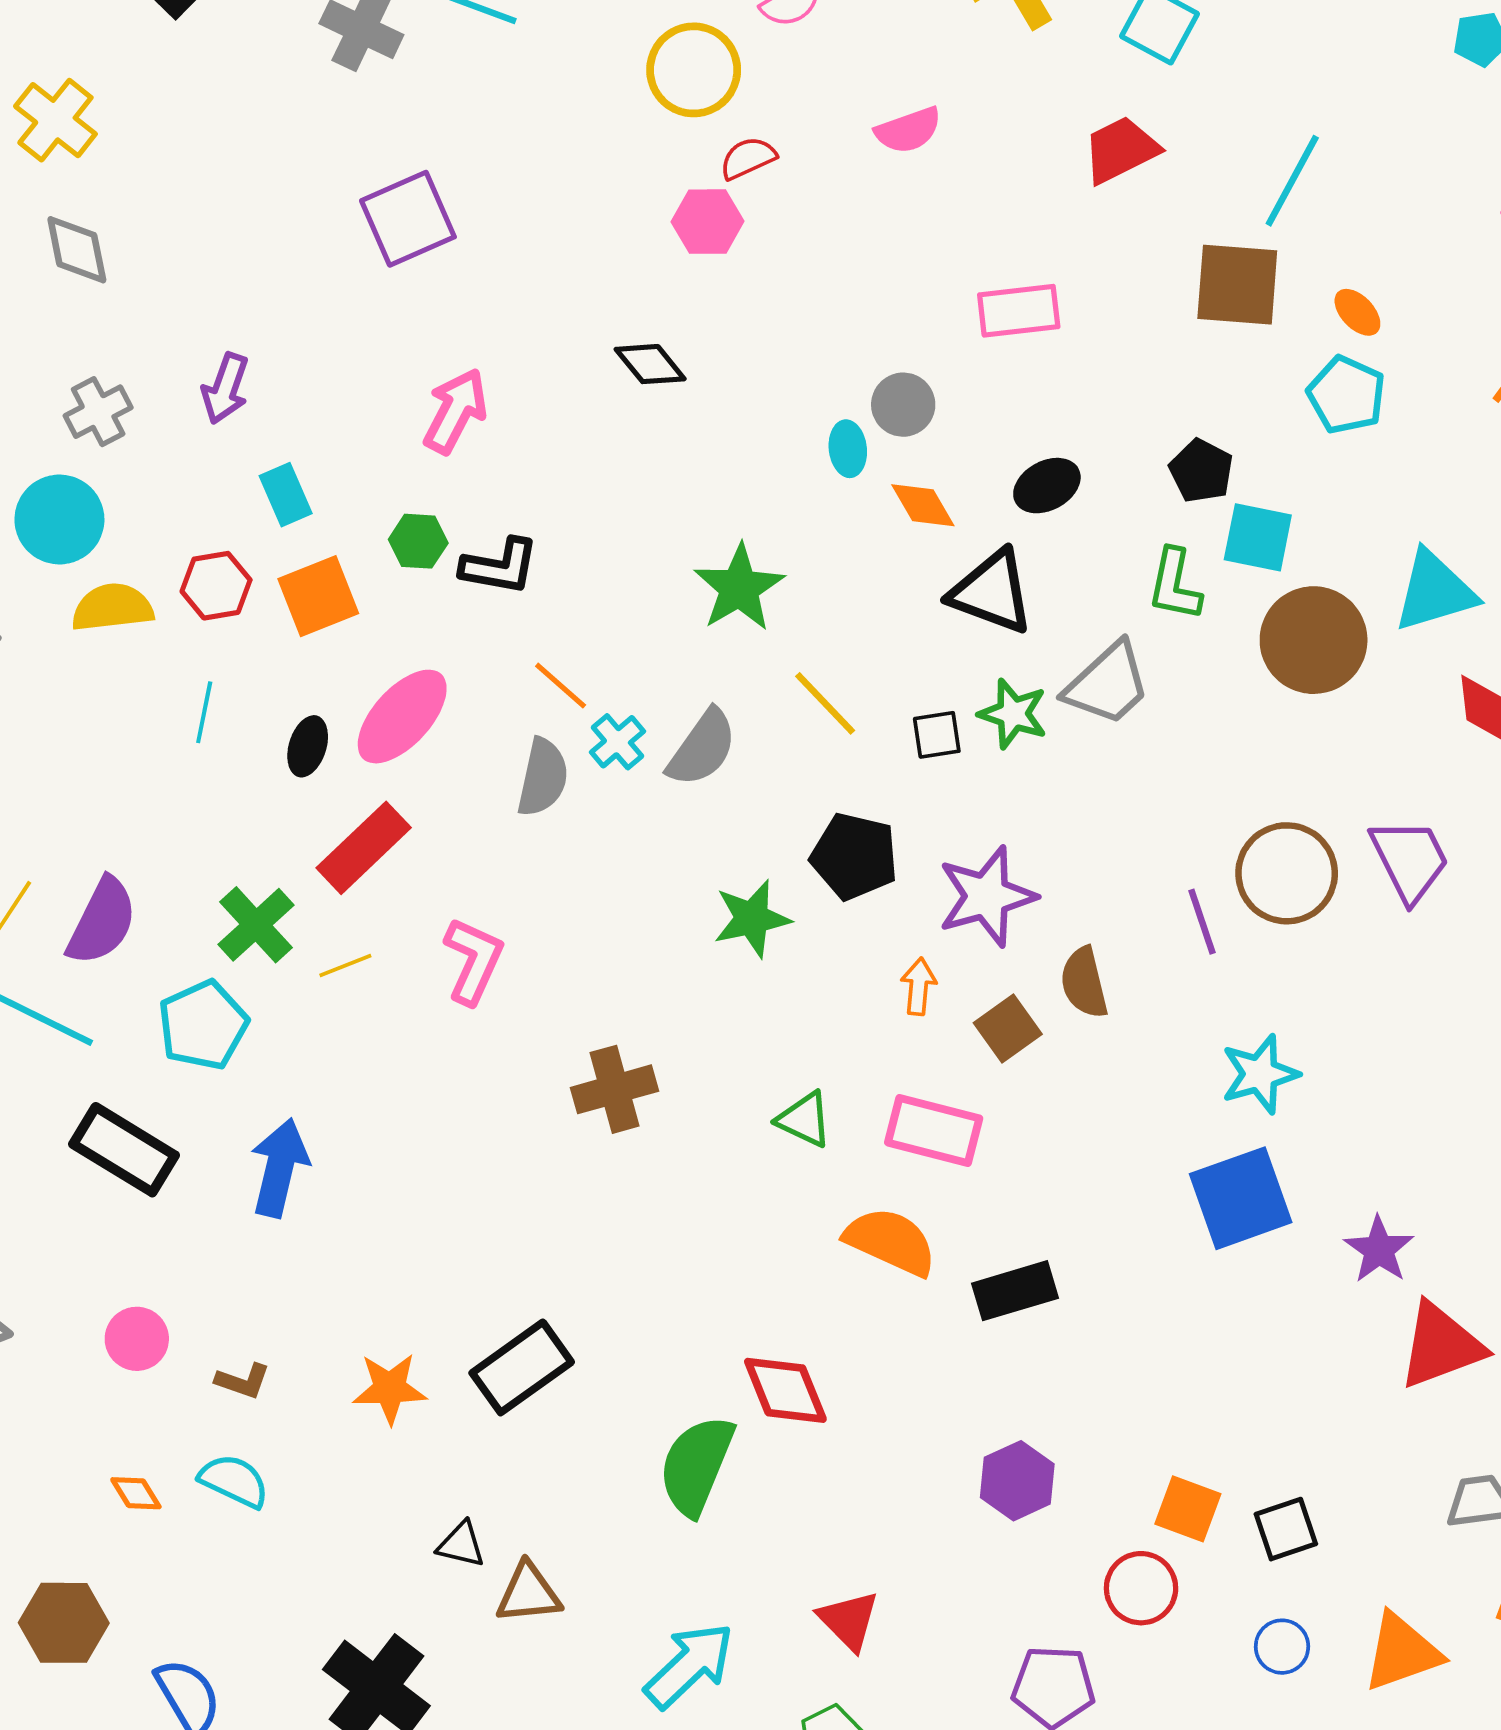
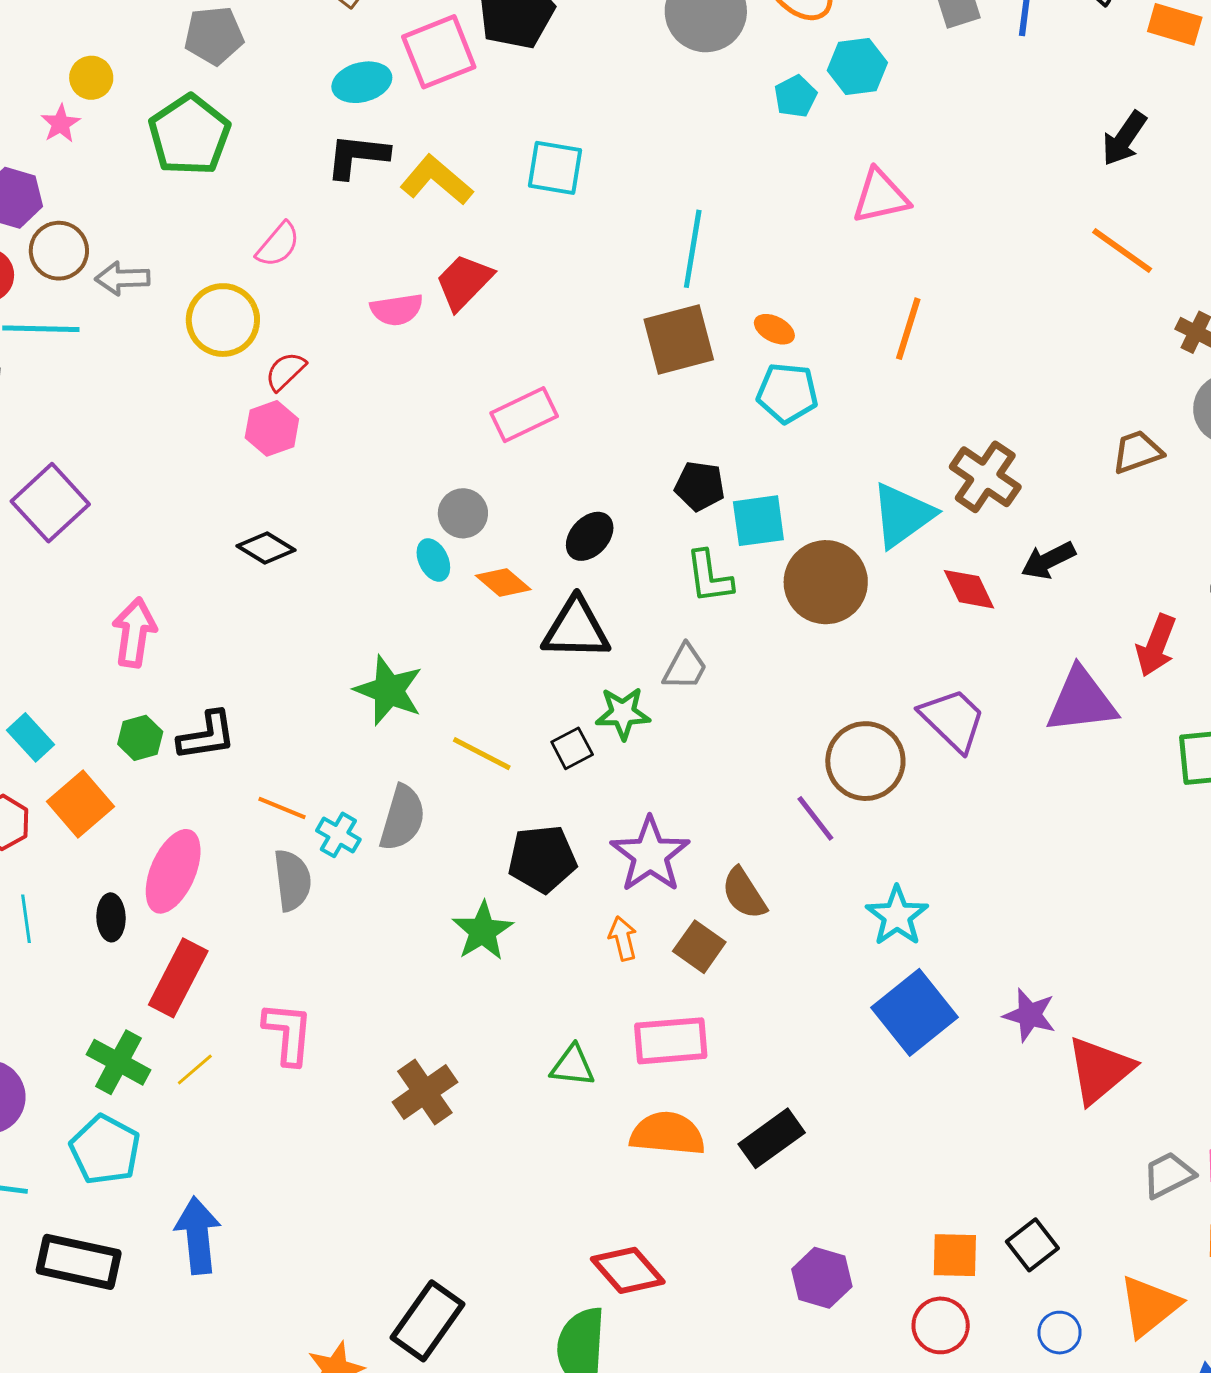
pink semicircle: (908, 130) -> (397, 310), turned 30
red trapezoid: (1121, 150) -> (464, 282), moved
gray trapezoid: (1108, 684) -> (685, 667), size x0.7

